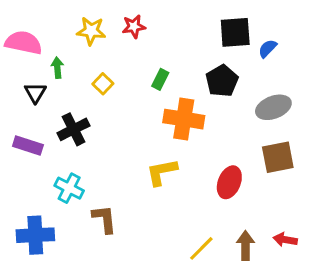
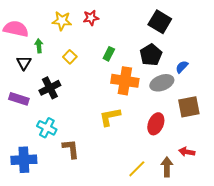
black square: (235, 32) -> (160, 22), turned 35
blue semicircle: (268, 49) -> (182, 67), moved
gray ellipse: (273, 107) -> (162, 83), moved
red arrow: (285, 240) -> (187, 152), moved

